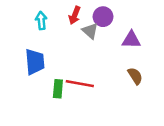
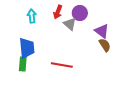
purple triangle: (131, 40) -> (102, 31), turned 35
brown semicircle: (135, 76) -> (105, 45), moved
green rectangle: (58, 89) -> (23, 64), moved

